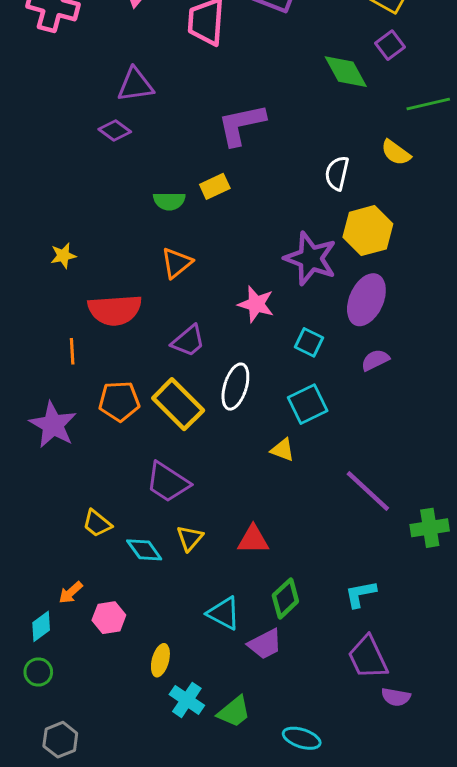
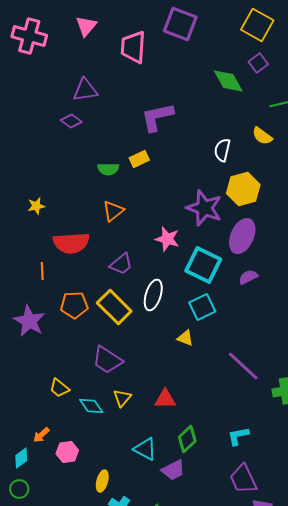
cyan square: (309, 342) -> (203, 265), size x1.8

